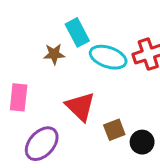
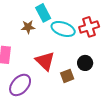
black circle: (142, 142) -> (85, 63), moved

